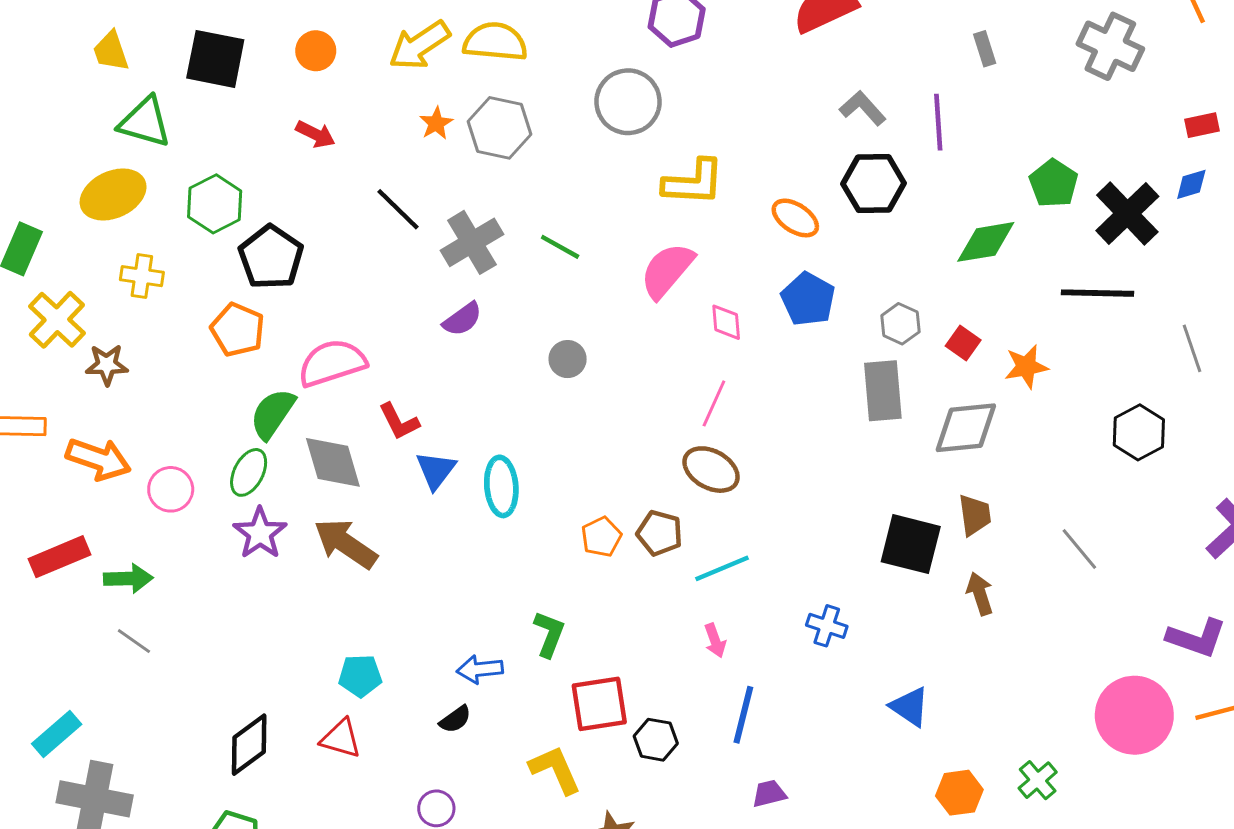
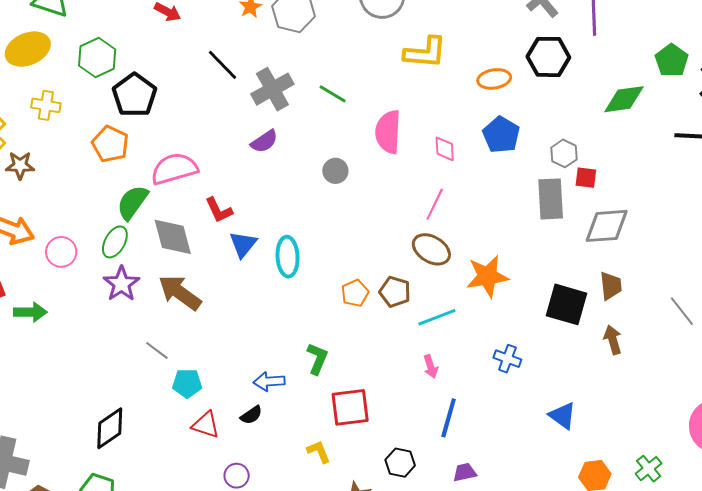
orange ellipse: (795, 218) -> (494, 79), turned -44
pink semicircle: (667, 270) -> (388, 132), moved, turned -39
red square: (963, 343) -> (586, 178), moved, turned -30
orange star: (1026, 367) -> (487, 276), moved, size x1.4
gray line: (134, 641) -> (157, 350), moved
red triangle: (341, 739) -> (206, 425), moved
black hexagon: (656, 740) -> (400, 463), moved
yellow L-shape: (555, 770) -> (319, 452), size x0.7

